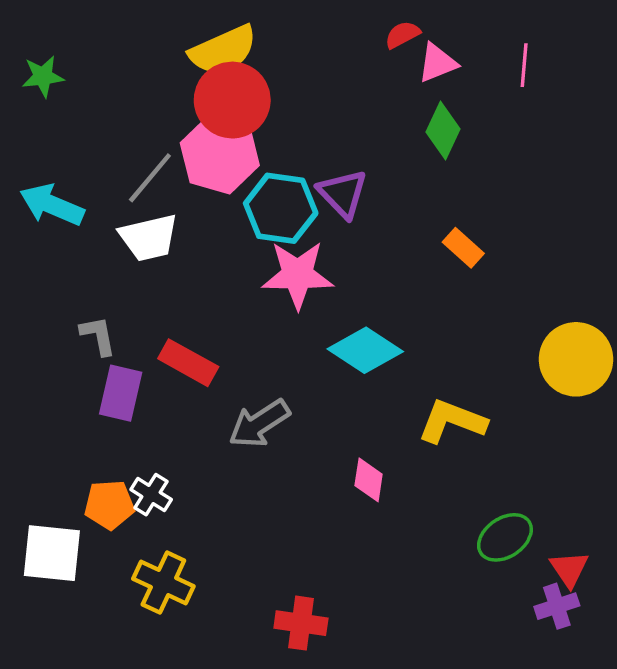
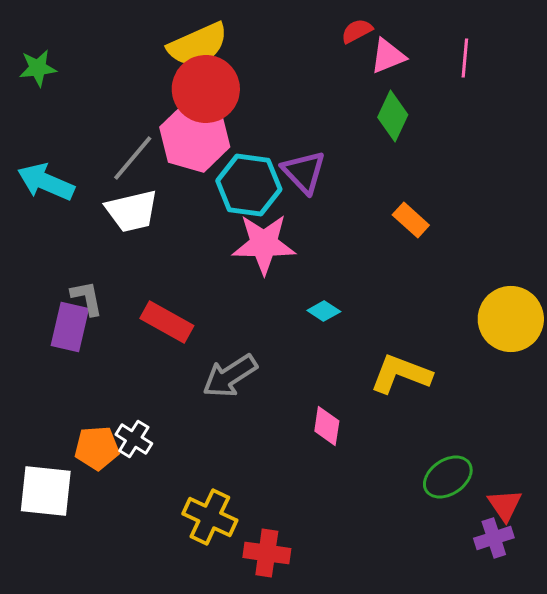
cyan diamond: (365, 350) -> (324, 311), size x0.5
purple rectangle: (121, 393) -> (70, 327), moved
yellow cross: (163, 582) -> (210, 517), moved

